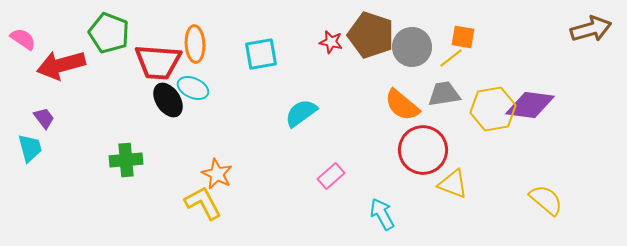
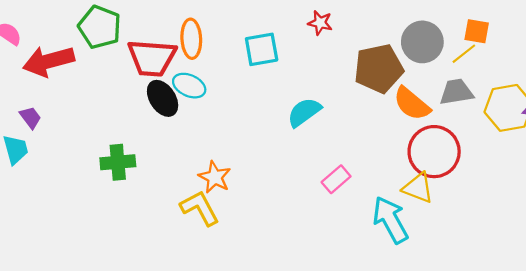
brown pentagon: (371, 35) -> (379, 69), moved, turned -30
red star: (331, 42) -> (320, 23), moved
yellow triangle: (453, 184) -> (418, 188), moved
cyan arrow: (382, 214) -> (390, 220), size x1.4

